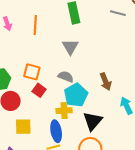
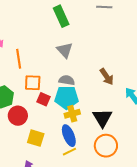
orange line: (35, 25) -> (19, 59), moved
cyan pentagon: (76, 95) -> (67, 97), moved, turned -30
yellow square: (23, 127) -> (36, 138), turned 30

